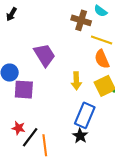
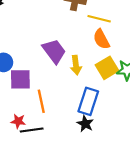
purple trapezoid: (44, 55) -> (54, 51), moved
black line: (30, 137) -> (32, 130), turned 50
orange line: (45, 145) -> (41, 101), moved

